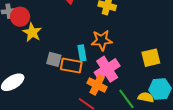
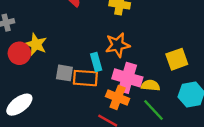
red circle: (20, 17) -> (19, 53), moved
pink cross: (107, 69) -> (127, 78), turned -35
yellow semicircle: (146, 97) -> (151, 85), moved

